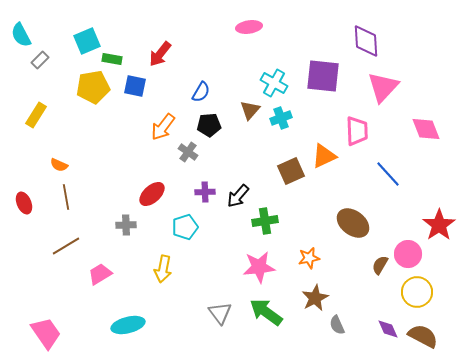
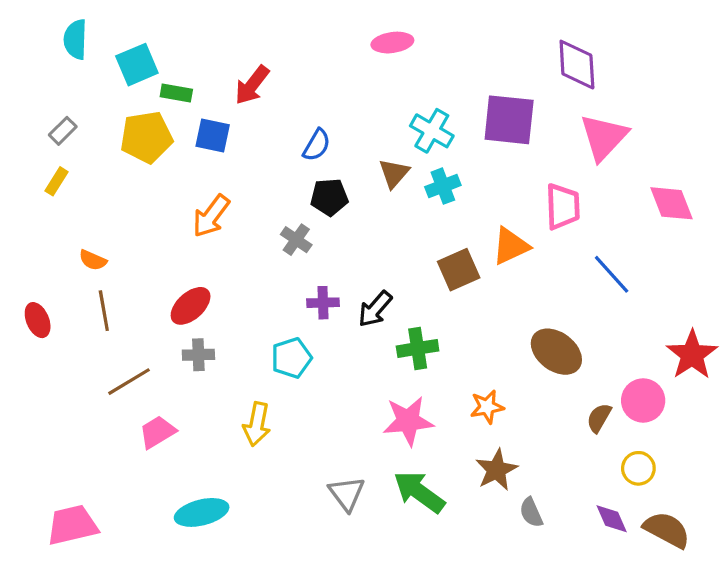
cyan semicircle: (21, 35) -> (75, 39), moved, turned 30
gray rectangle: (40, 60) -> (63, 131), moved
yellow rectangle: (36, 115) -> (56, 181), size x0.7
orange arrow: (163, 127) -> (211, 216), moved
red ellipse: (152, 194) -> (191, 306), moved
brown line: (66, 246) -> (129, 382), moved
yellow circle: (417, 292) -> (638, 468), moved, size x0.7
pink trapezoid: (46, 333) -> (72, 525), turned -68

